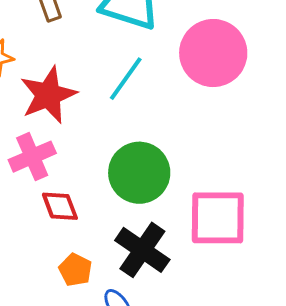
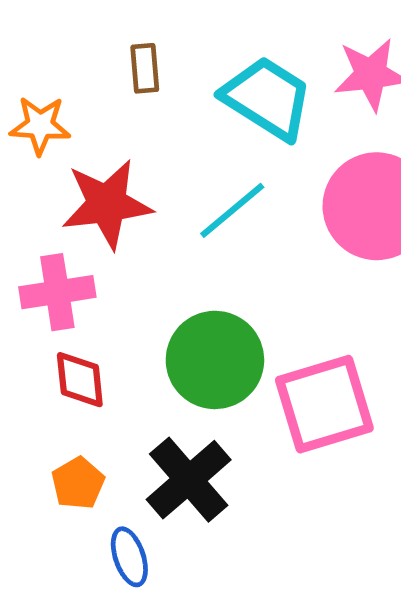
pink square: (218, 218) -> (324, 404), moved, turned -32

